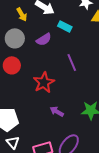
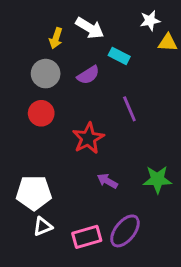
yellow arrow: (22, 14) -> (56, 38), turned 48
white triangle: (13, 142) -> (43, 227), turned 48

